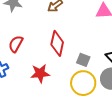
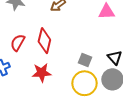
red diamond: (57, 43) -> (44, 41), moved

